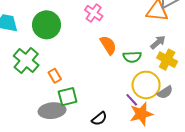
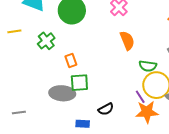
green semicircle: (132, 57) -> (148, 66), moved
green cross: (26, 61) -> (46, 41), size x0.7

